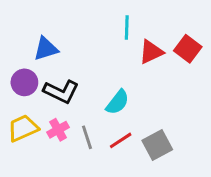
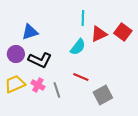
cyan semicircle: (118, 102) -> (78, 47), moved
pink cross: (58, 130) -> (38, 85), turned -32
red line: (121, 140) -> (81, 77), moved, turned 56

